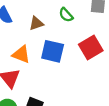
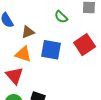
brown triangle: (36, 23) -> (28, 32), moved

